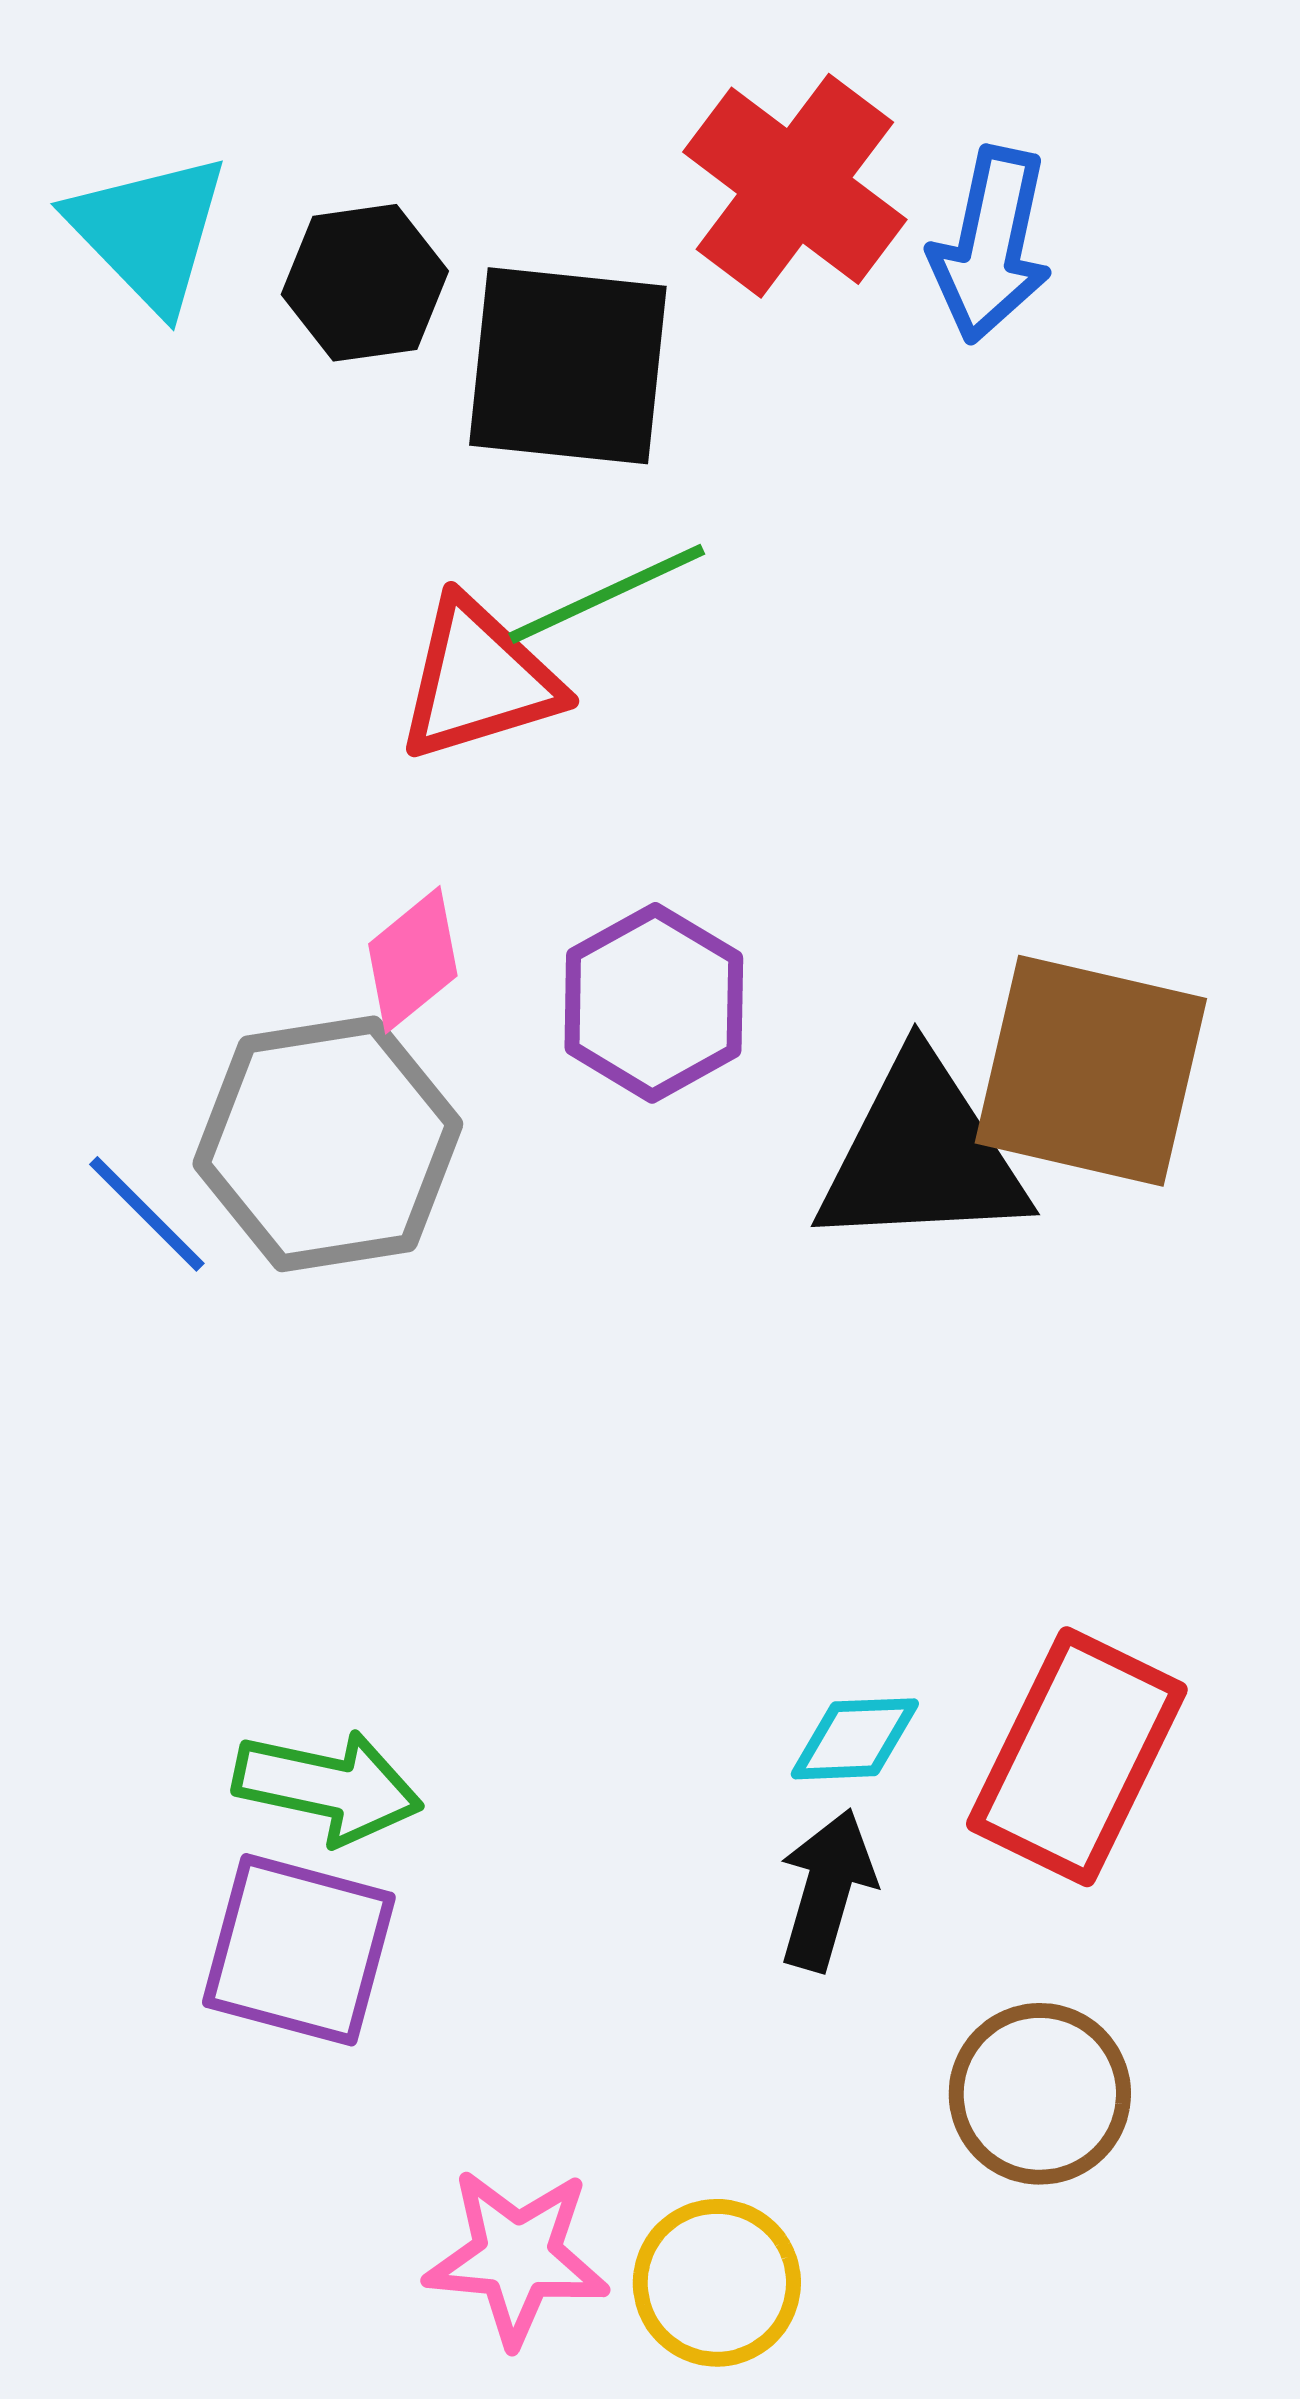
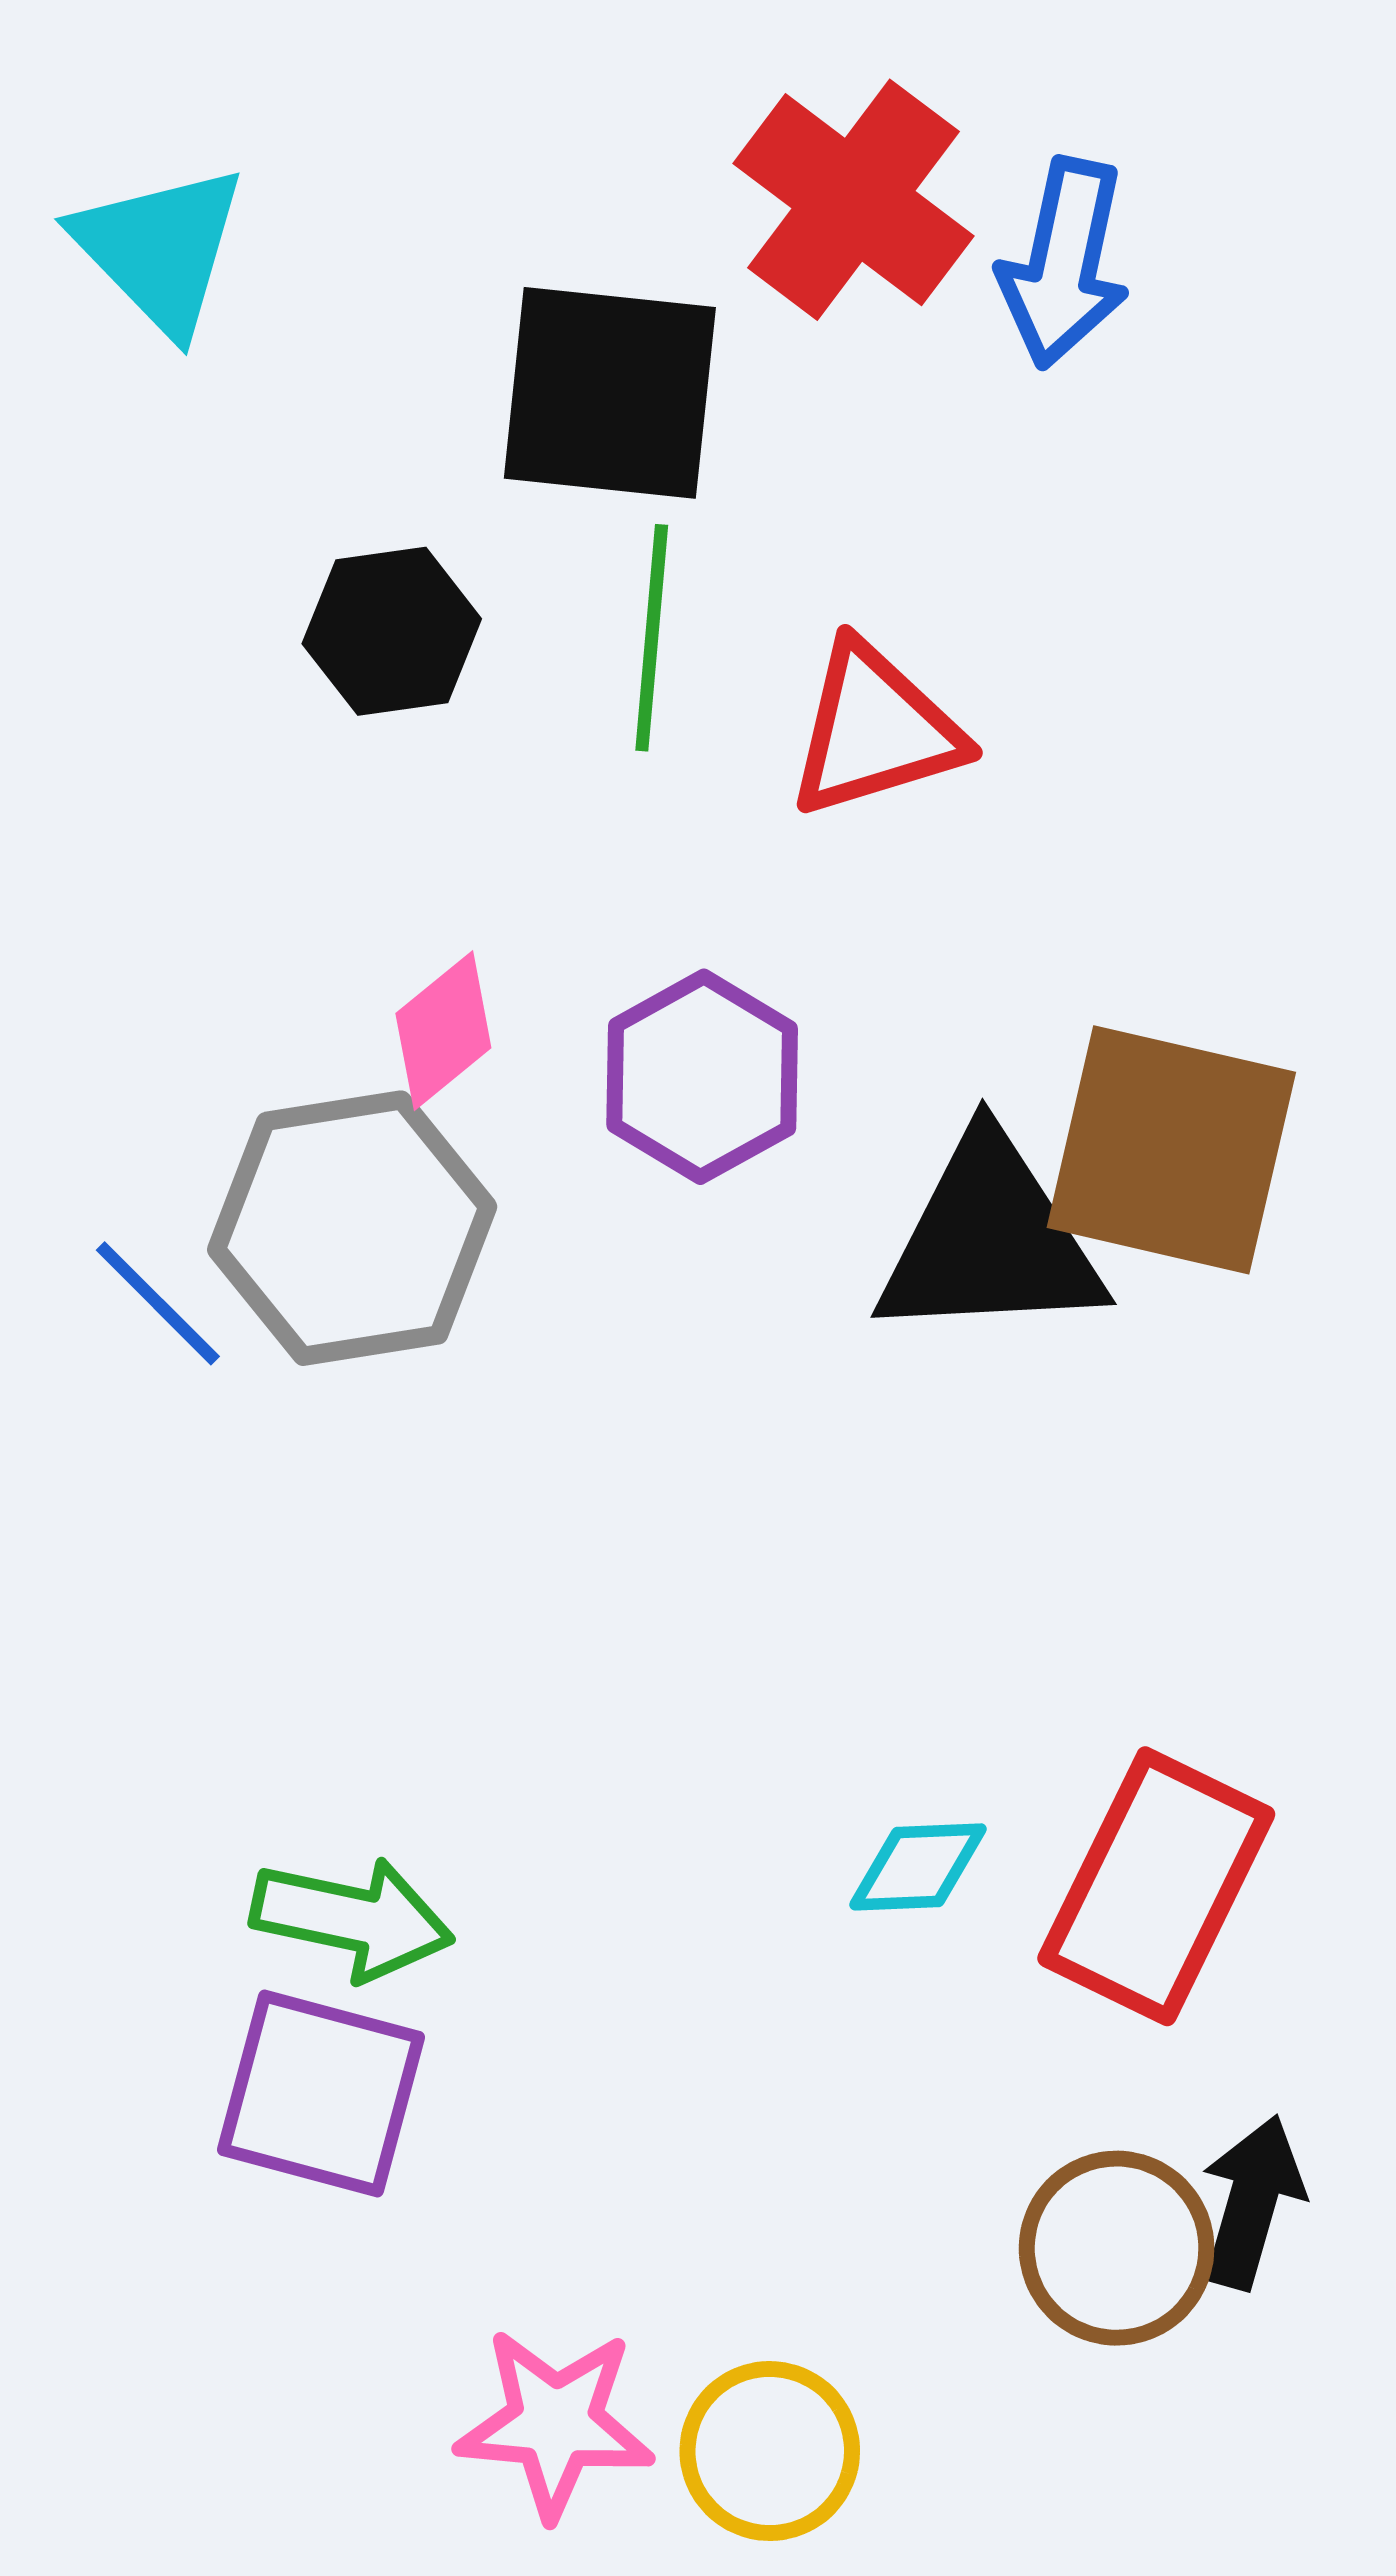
black hexagon: (365, 283) -> (392, 631), moved
green line: (607, 594) -> (652, 638), turned -60
red triangle: (479, 680) -> (875, 730), moved
black arrow: (827, 1890) -> (1252, 2202), moved

